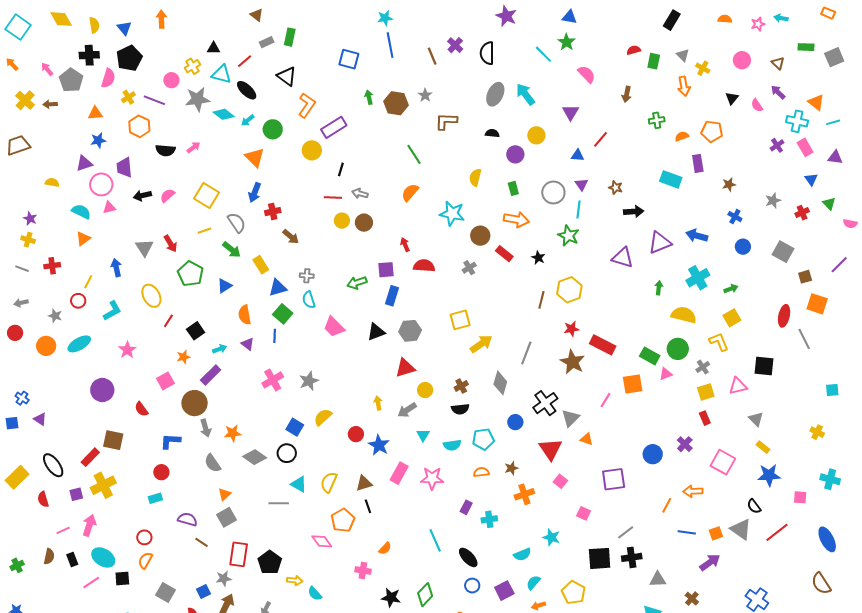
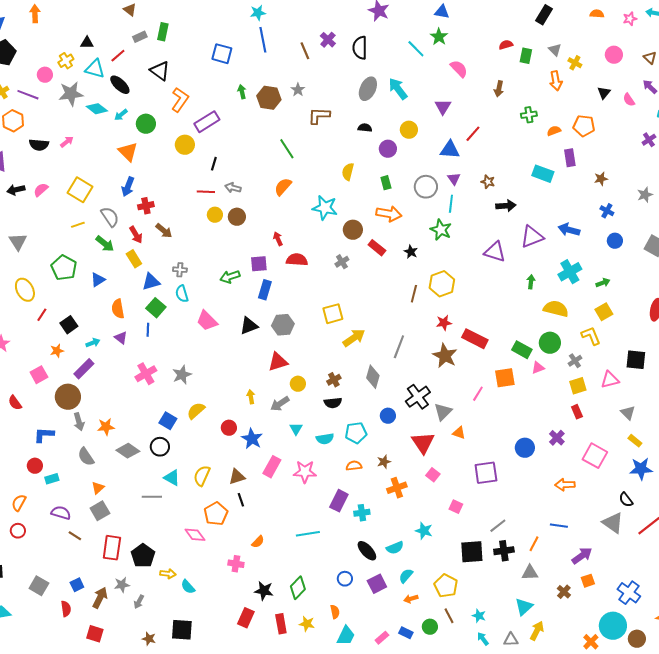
blue triangle: (577, 155) -> (450, 150), size x1.5
red arrow: (170, 244) -> (136, 235), moved
cyan rectangle: (155, 498) -> (52, 479), moved
orange line: (667, 505) -> (534, 544), moved
purple rectangle: (466, 507) -> (339, 501), size x1.5
orange square: (716, 533) -> (588, 581), moved
cyan line: (435, 540) -> (308, 534), turned -75
black ellipse: (468, 557) -> (367, 551), moved
orange semicircle: (145, 560) -> (19, 503), moved
gray star: (224, 578) -> (122, 585), moved

